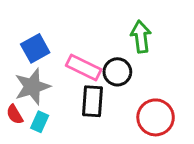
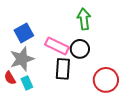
green arrow: (141, 37) -> (84, 19), moved
cyan rectangle: (40, 122) -> (27, 83), turned -48

